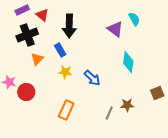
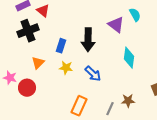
black arrow: (69, 26) -> (88, 40), moved
blue rectangle: (60, 50) -> (61, 46), turned 48
orange triangle: (37, 59) -> (38, 63), moved
orange rectangle: (66, 110) -> (79, 106), moved

